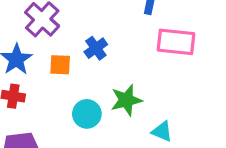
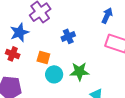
orange square: (60, 65) -> (43, 58), moved

